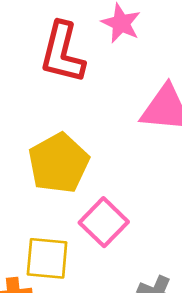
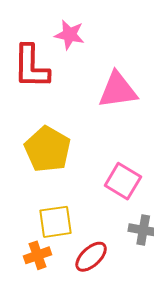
pink square: (104, 222) -> (123, 181), moved

